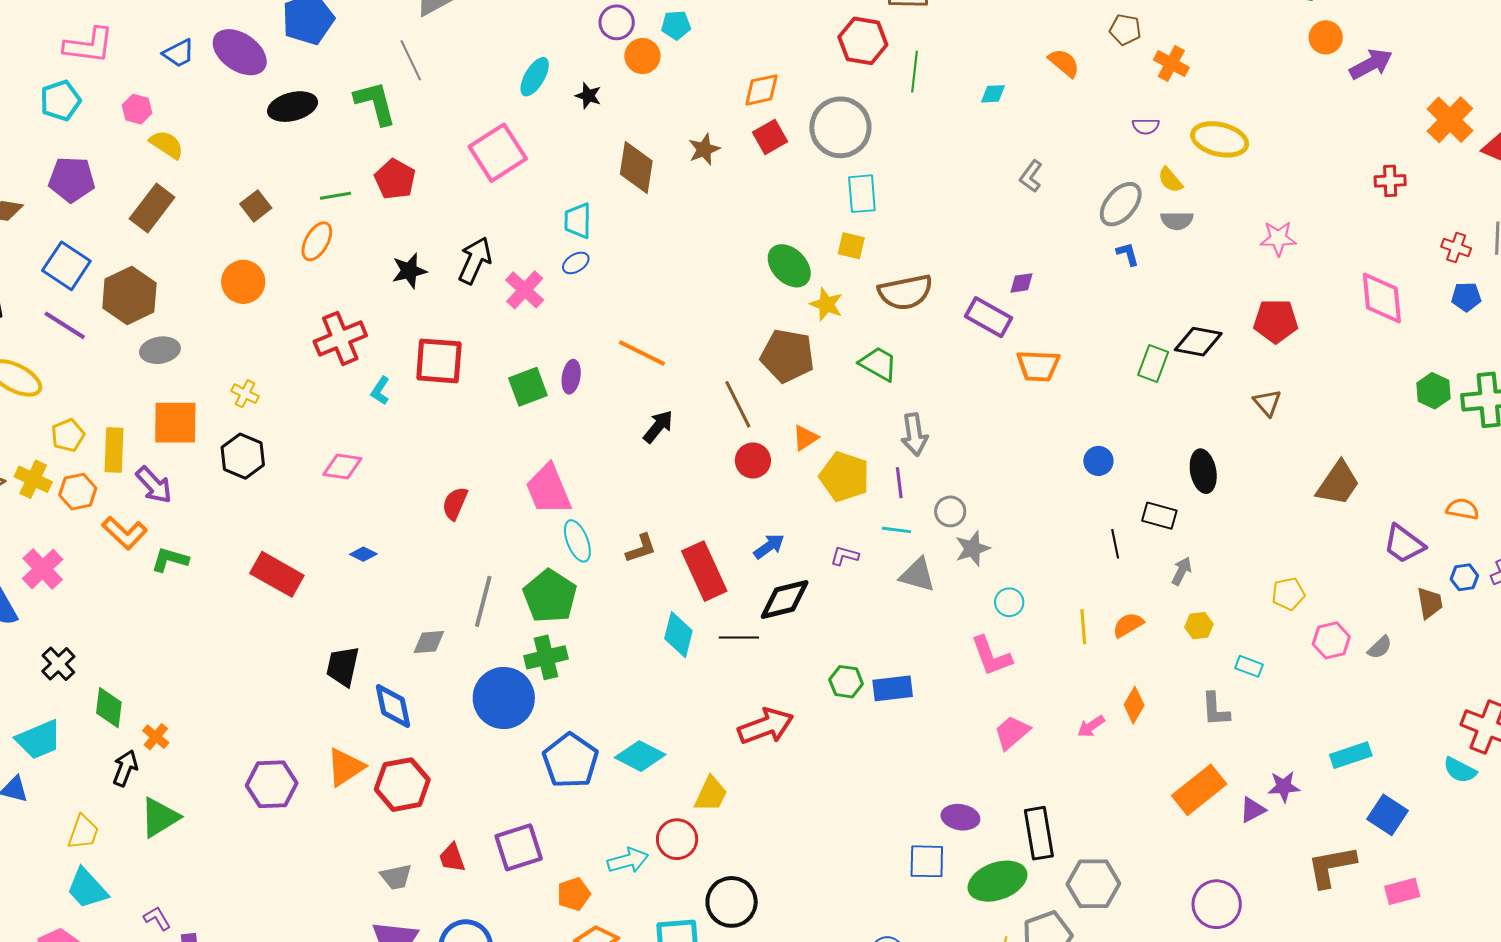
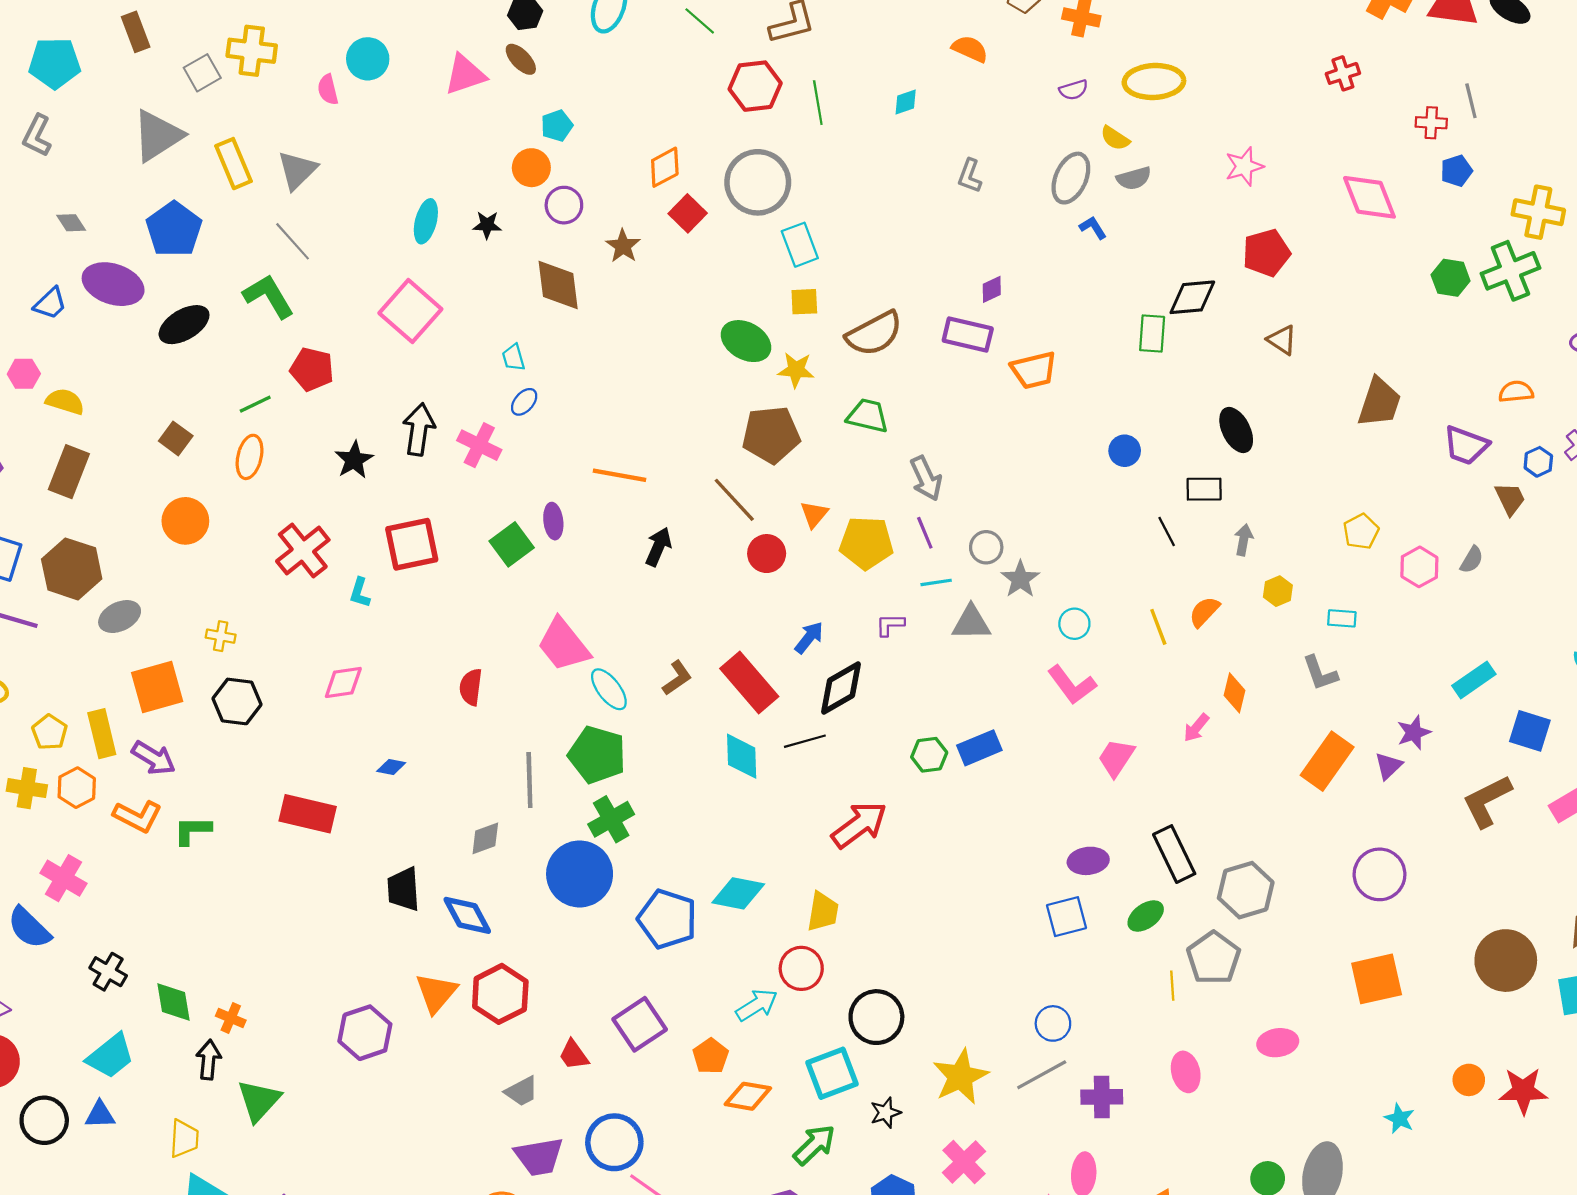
purple circle: (617, 22) -> (564, 205), moved
cyan trapezoid: (578, 221) -> (513, 358), size x0.7
green ellipse: (997, 881) -> (1146, 916), size x0.6

